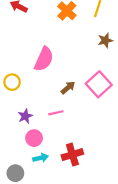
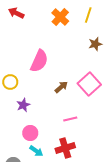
pink line: (56, 113) -> (70, 119), moved
purple star: (25, 116) -> (23, 105), moved
cyan arrow: (41, 158) -> (36, 151), turned 48

